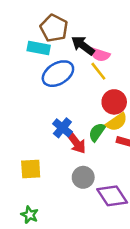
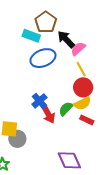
pink semicircle: (100, 55) -> (78, 49), turned 112
yellow line: (98, 71) -> (81, 69), moved
gray circle: (83, 177) -> (17, 139), moved

